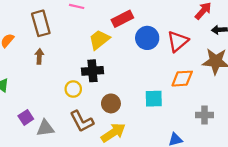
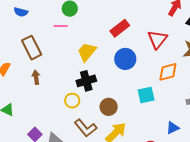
red rectangle: (122, 19) -> (120, 28), moved
blue circle: (147, 38) -> (125, 59), moved

